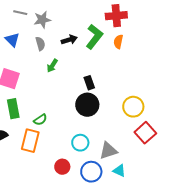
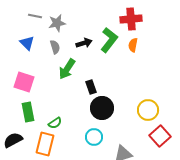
green arrow: (52, 66) -> (67, 69), size x1.5
black rectangle: (89, 83) -> (91, 87), moved
cyan circle: (80, 143) -> (94, 137), moved

